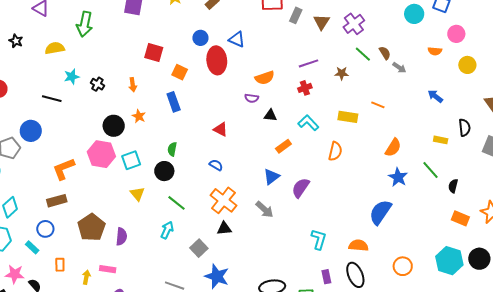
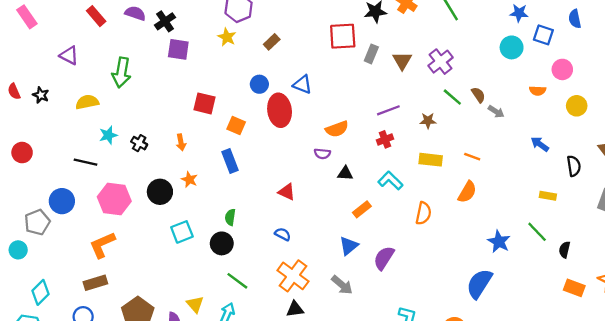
yellow rectangle: (348, 117) -> (431, 160), moved
black semicircle: (464, 128) -> (574, 166), moved
orange semicircle: (393, 148) -> (467, 192), moved
pink hexagon: (101, 154) -> (114, 199), moved
yellow triangle: (137, 194) -> (195, 304), moved

